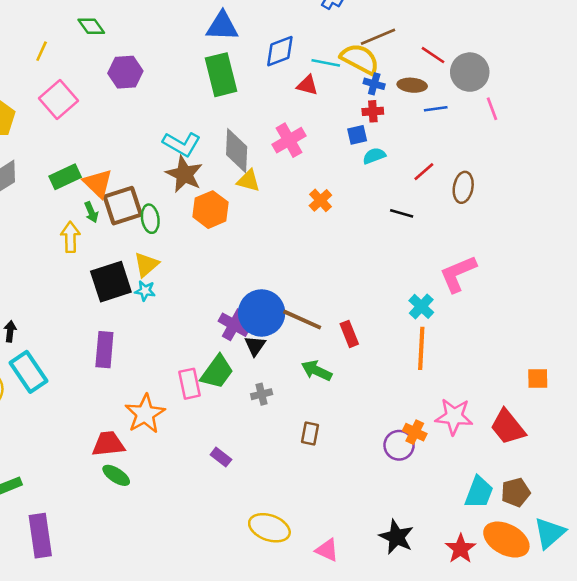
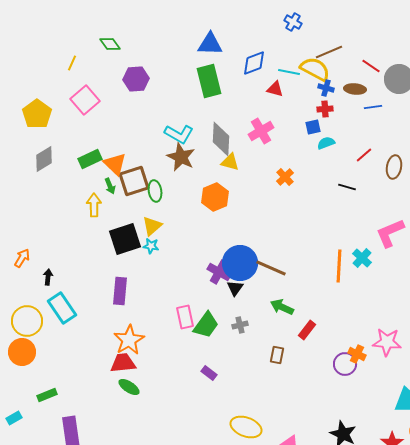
orange hexagon: (210, 210) -> (215, 197), moved
red rectangle: (349, 334) -> (307, 330), moved, turned 60
orange line: (421, 348) -> (339, 266), moved
green trapezoid: (217, 372) -> (206, 325), moved
orange star: (145, 414) -> (129, 340), moved

